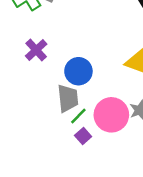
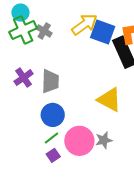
blue circle: (78, 71) -> (53, 115), moved
gray trapezoid: (68, 98) -> (50, 81), moved

